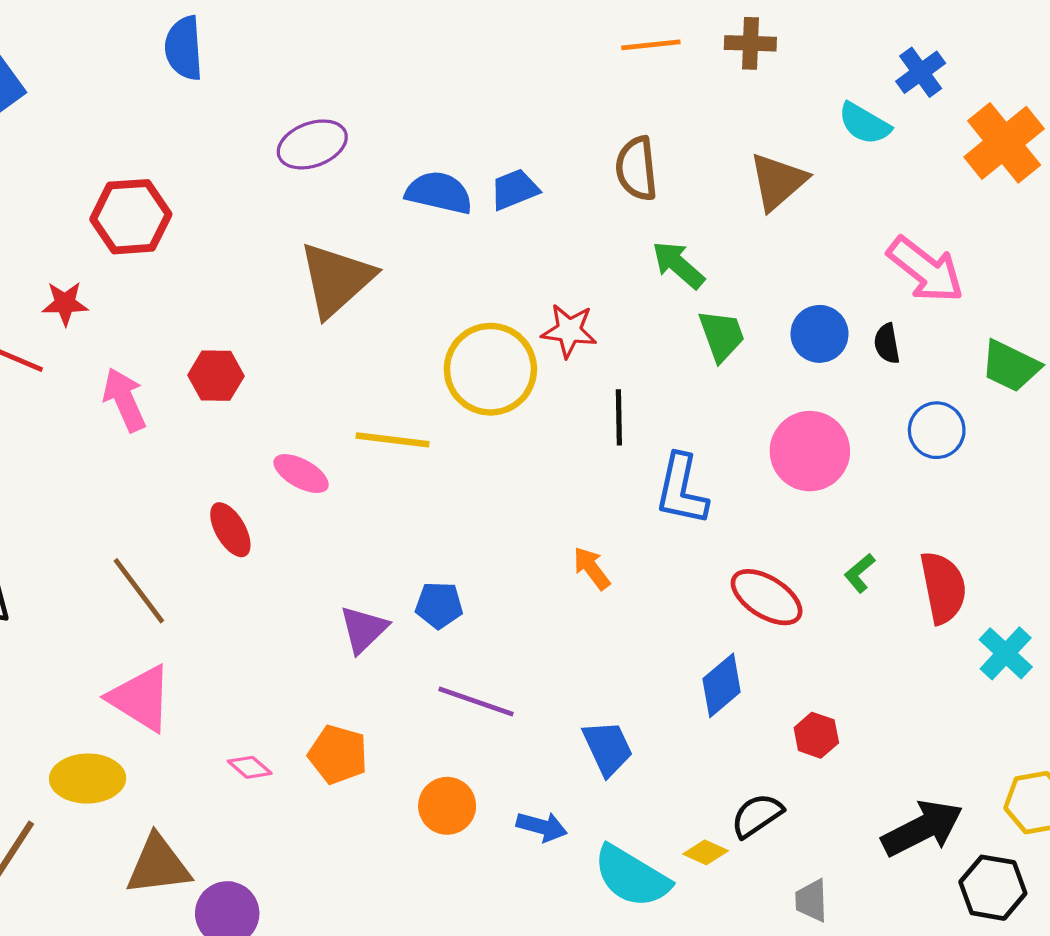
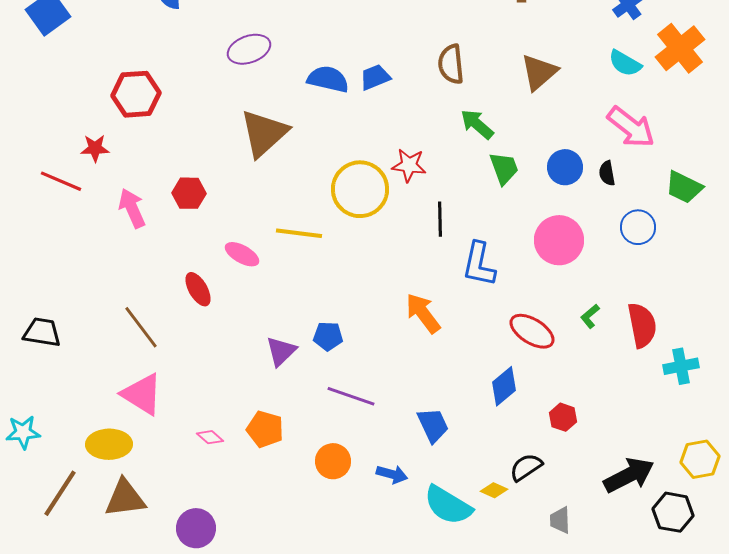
cyan semicircle: (864, 124) -> (625, 63), moved
orange arrow: (592, 568) -> (423, 313), size x1.5
cyan cross: (1006, 653) -> (681, 366), turned 36
brown triangle: (158, 865) -> (125, 498), moved

